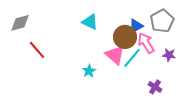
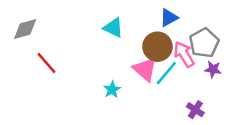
gray pentagon: (162, 21) -> (204, 43), moved
blue triangle: (136, 26) -> (169, 18), moved

